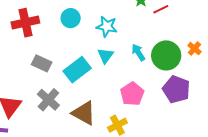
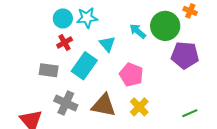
red cross: (25, 23) -> (65, 43), moved, size x0.6
cyan star: (107, 26) -> (87, 18), moved
pink pentagon: (132, 94) -> (131, 75), moved

